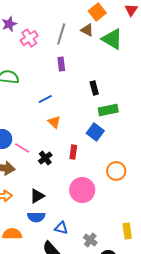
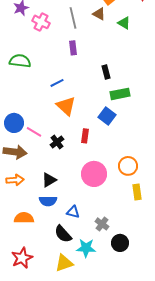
gray line: (61, 34) -> (73, 18), turned -30
pink cross: (29, 38) -> (41, 22), turned -30
green triangle: (112, 39) -> (124, 23), size x0.6
orange triangle: (54, 122) -> (66, 106), size x1.5
orange circle: (116, 171) -> (128, 166), moved
yellow rectangle: (127, 231) -> (137, 192), moved

